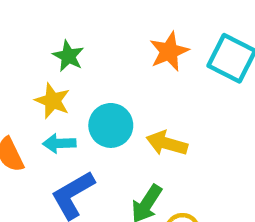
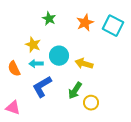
green star: (68, 56) -> (49, 19), moved

